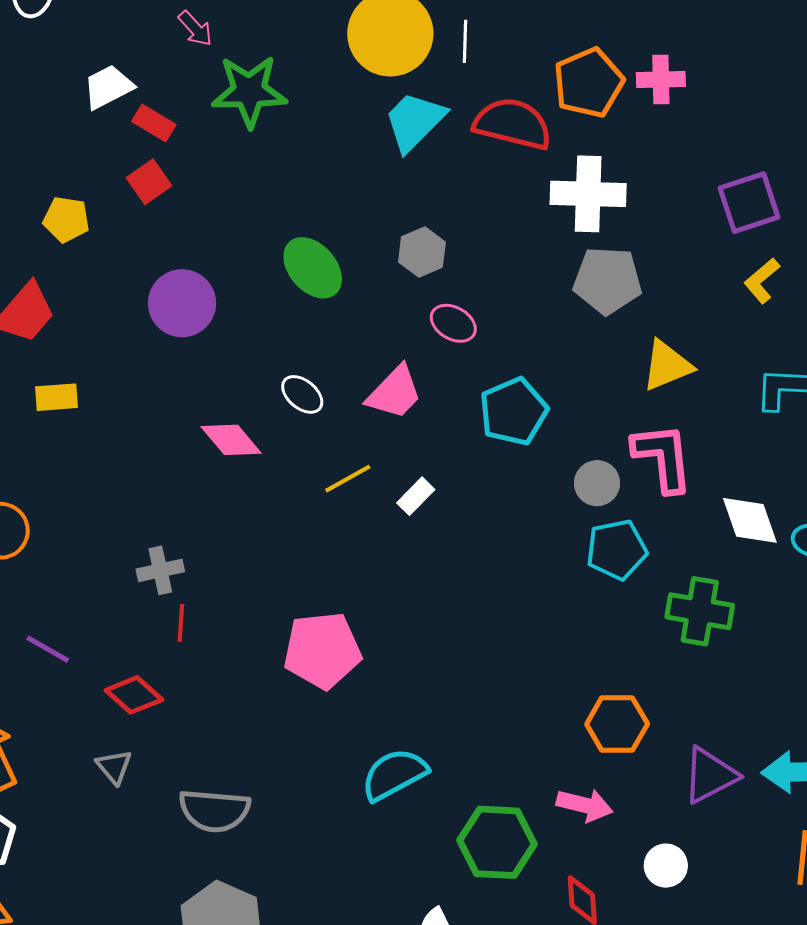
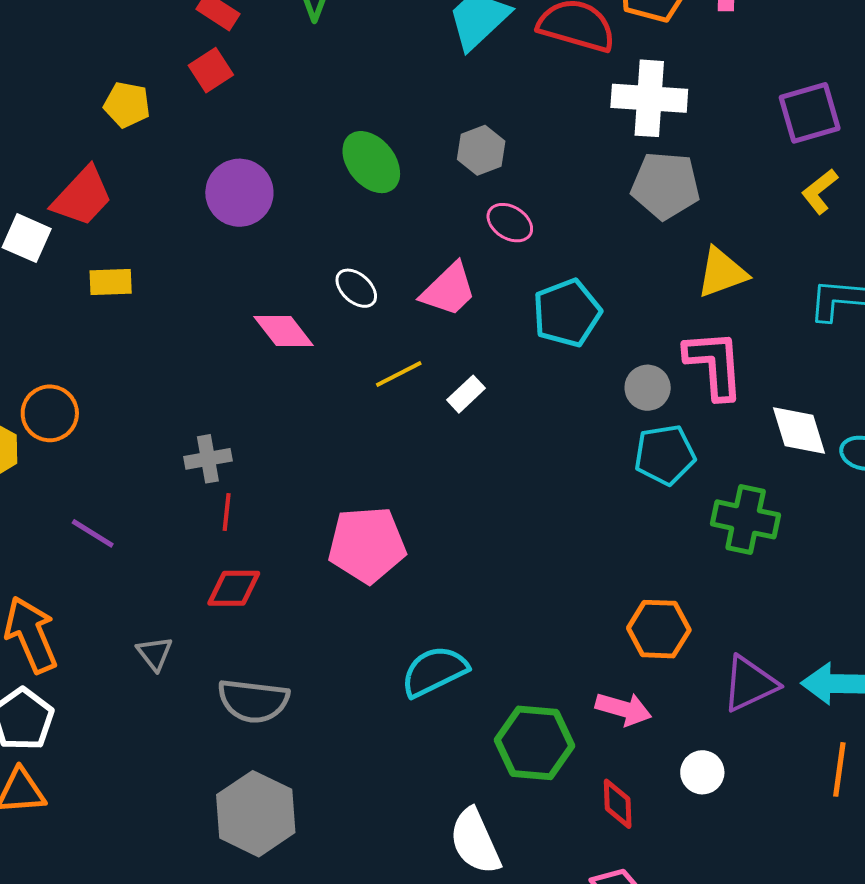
red diamond: (134, 695) -> (234, 588), moved, turned -44

